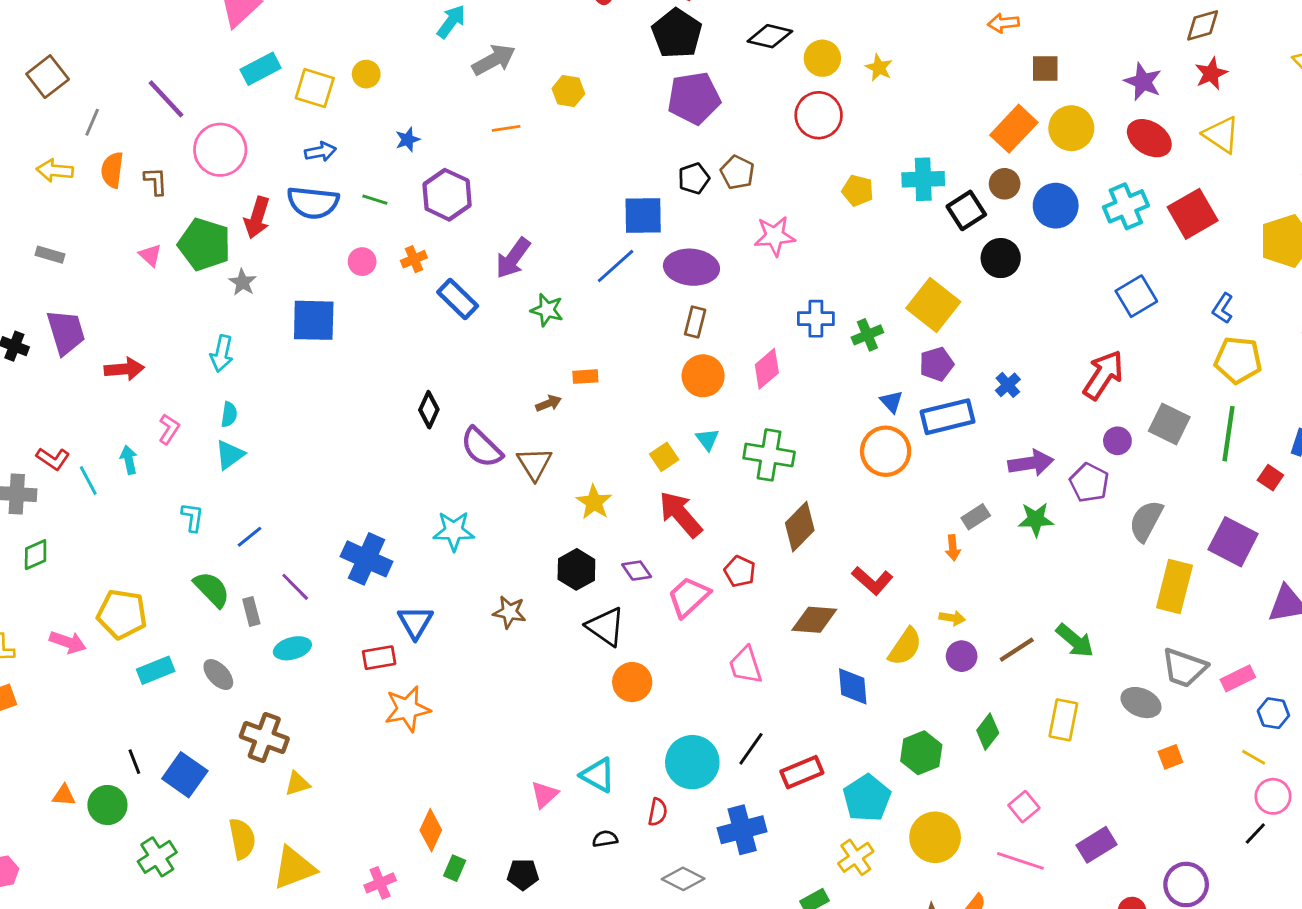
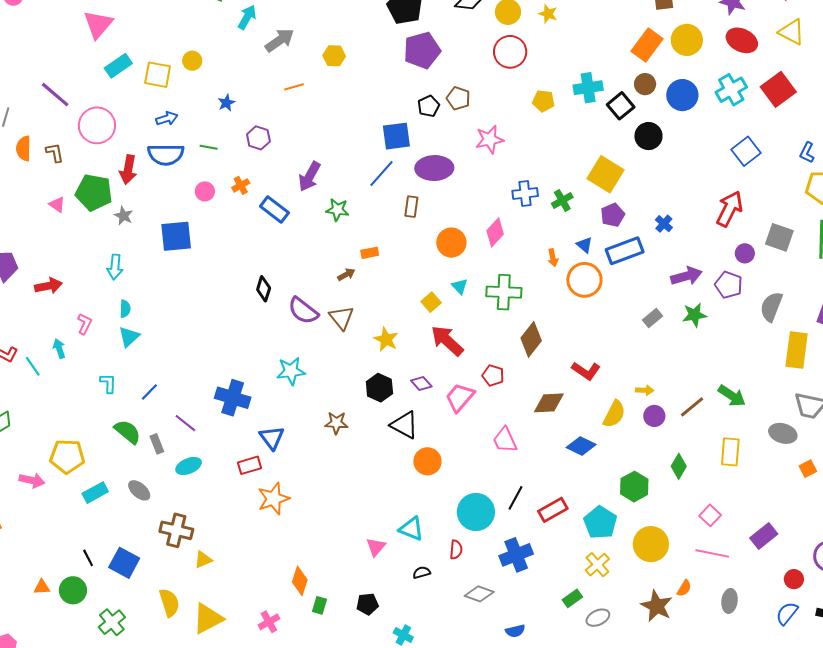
purple hexagon: (447, 195) -> (258, 138), size x0.7
brown rectangle: (695, 322) -> (411, 207), moved
orange arrow: (953, 548) -> (553, 258), moved
blue diamond: (853, 686) -> (581, 446), turned -52

